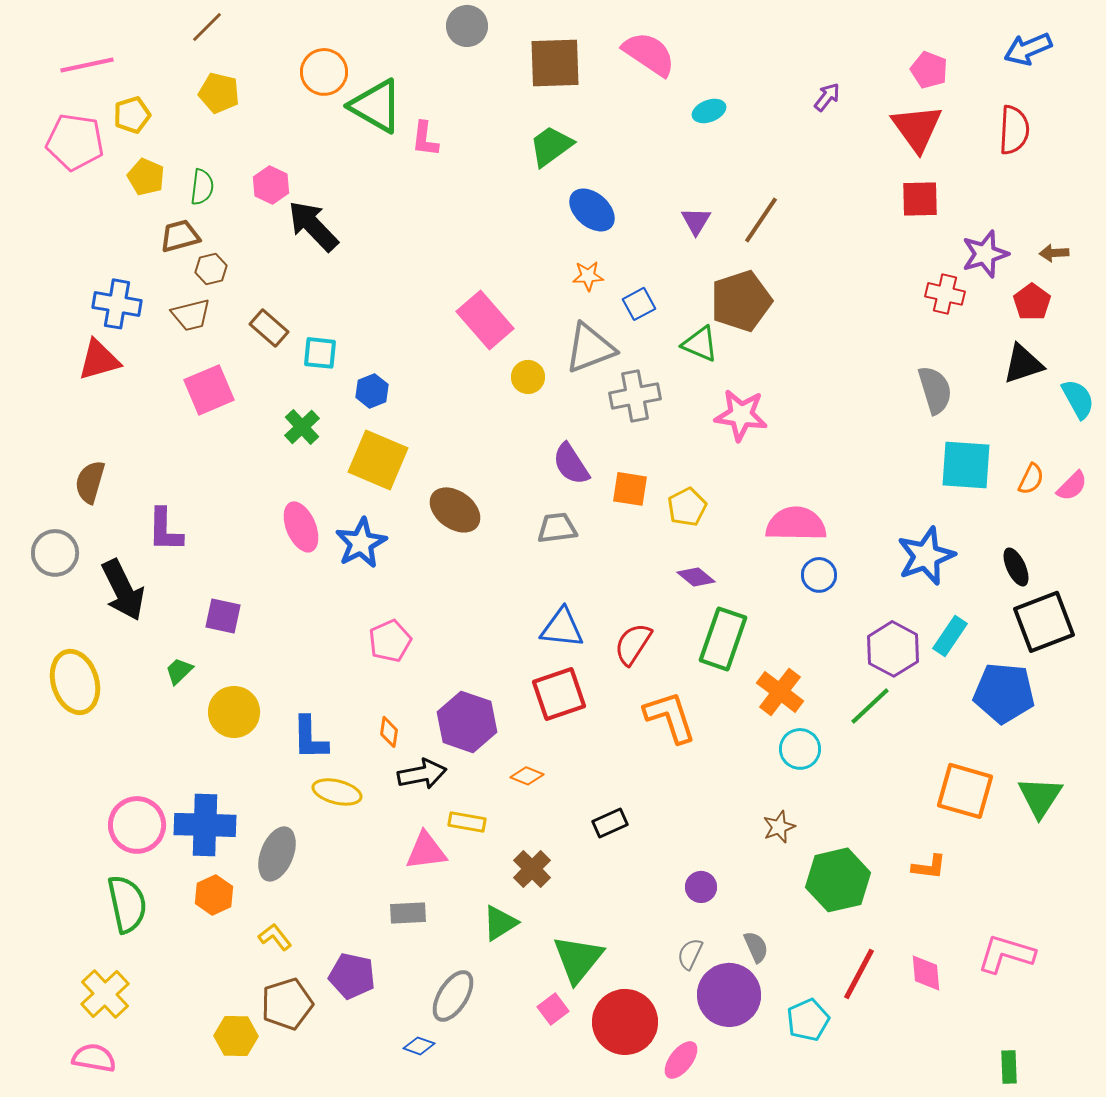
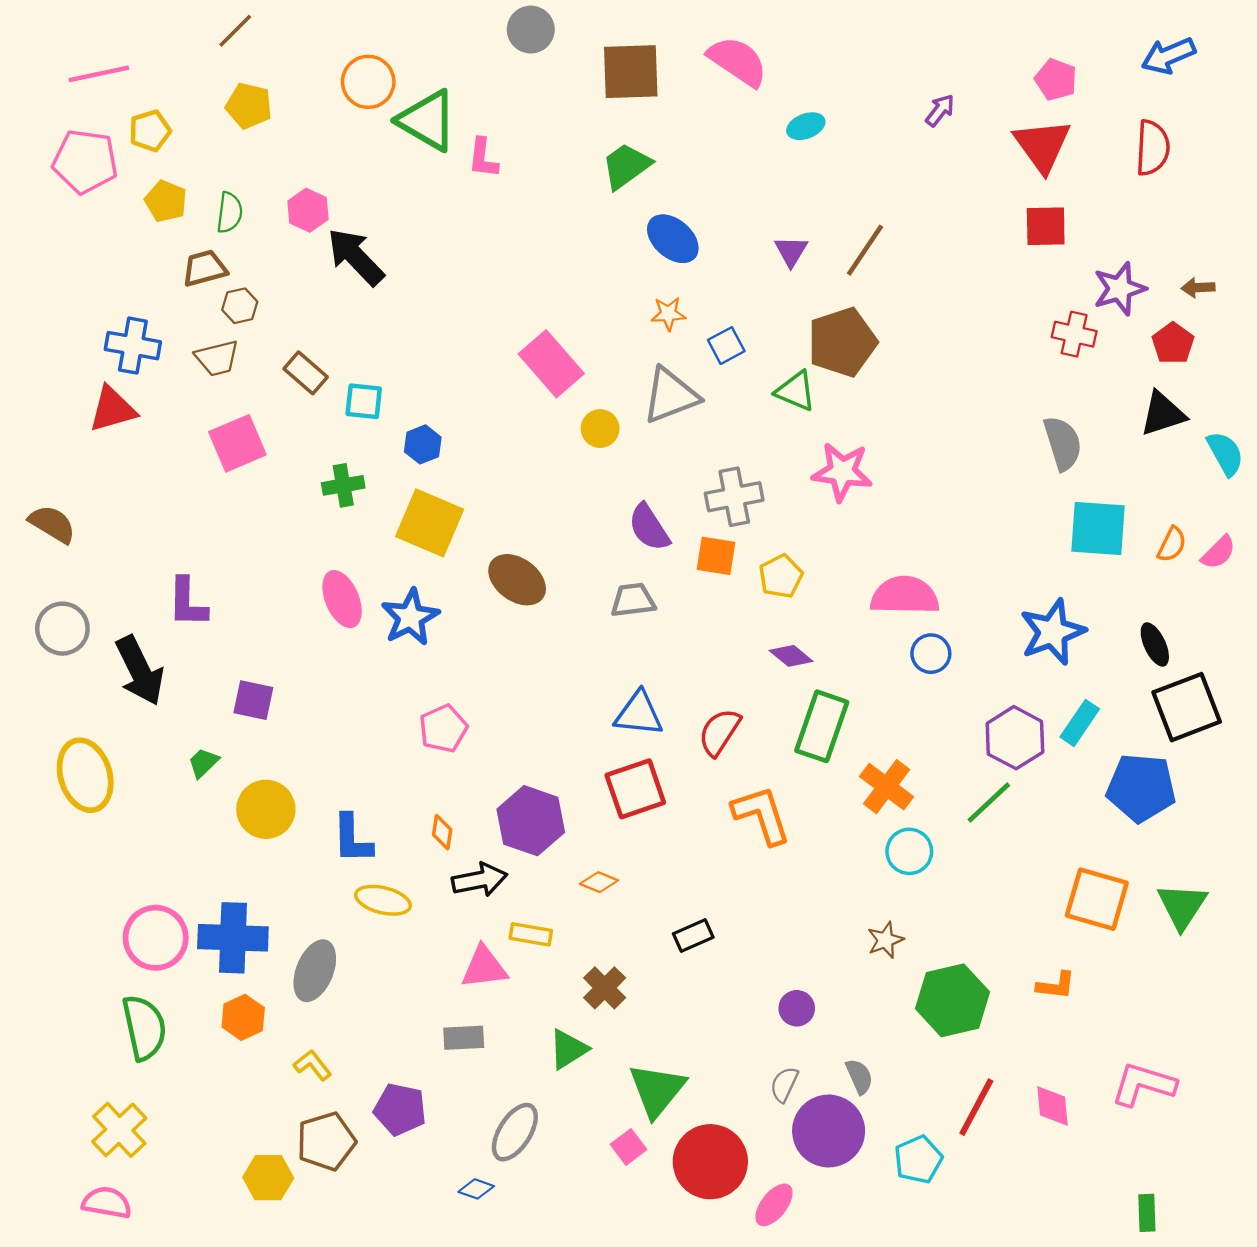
gray cross: (635, 396) -> (734, 497), moved
green cross: (302, 427) -> (343, 485), turned 33
brown semicircle: (90, 482) -> (52, 524), moved, turned 105

